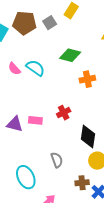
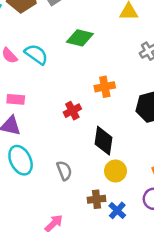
orange cross: (87, 79) -> (105, 87), moved
pink rectangle: (35, 120) -> (16, 99), moved
cyan ellipse: (26, 177) -> (21, 160), moved

